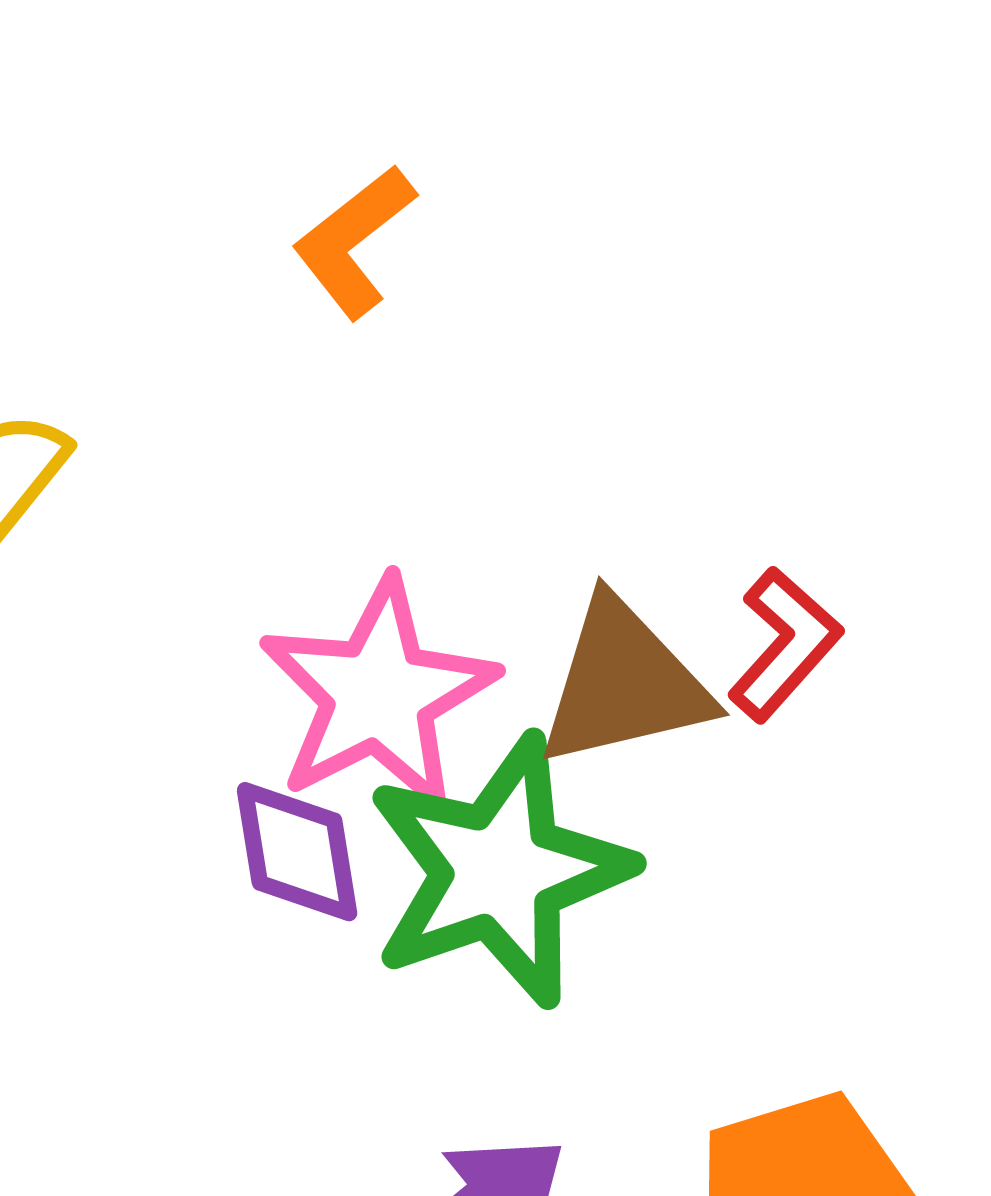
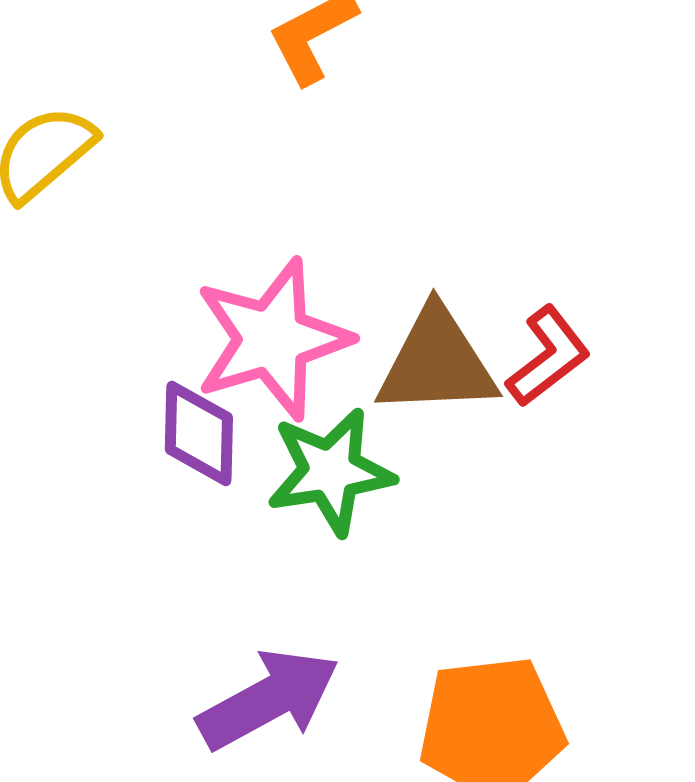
green star: (499, 871) -> (330, 471), size x0.7

